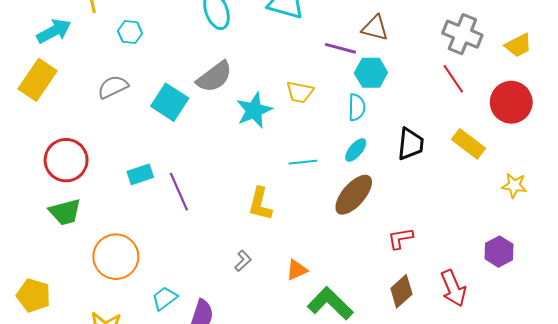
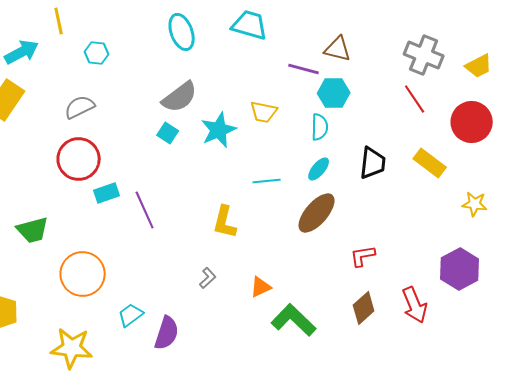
cyan square: (170, 102) -> (168, 133), moved, size x0.6
red circle: (66, 160) -> (79, 159), moved
purple hexagon: (499, 252) -> (460, 269), size x1.4

